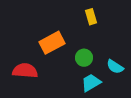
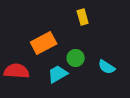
cyan trapezoid: (91, 83) -> (58, 74), moved

